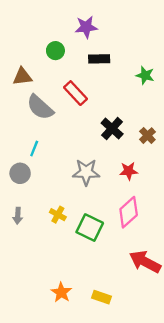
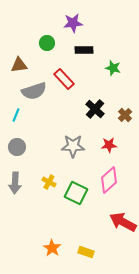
green star: (145, 75) -> (113, 68), moved
gray semicircle: (40, 107) -> (34, 91), turned -60
cyan line: (34, 149) -> (16, 115), moved
gray arrow: (18, 216) -> (15, 183), size x1.5

